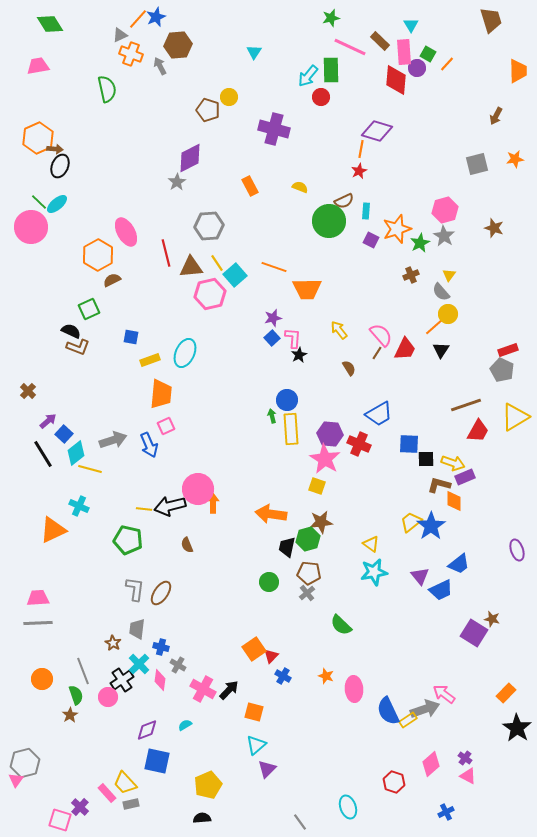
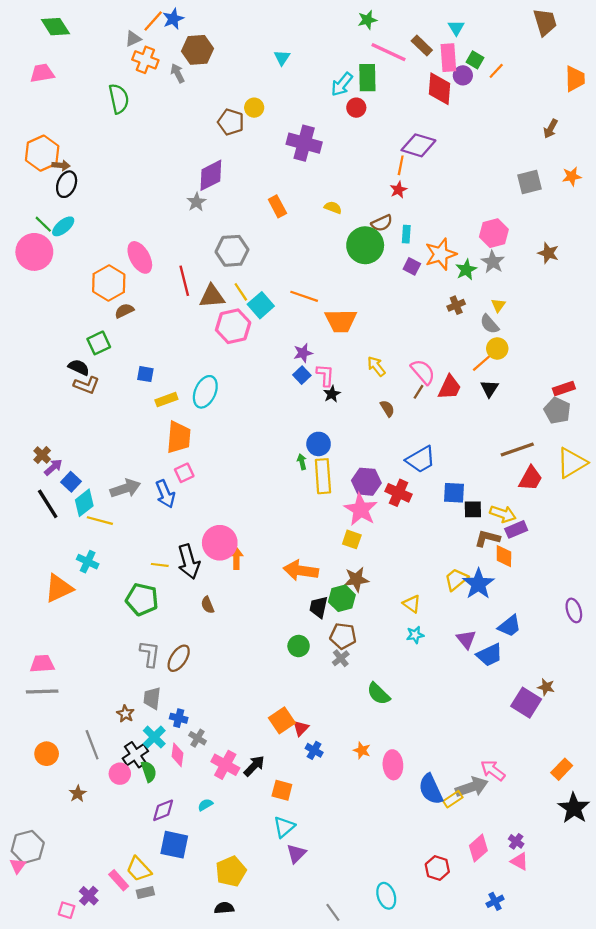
brown cross: (28, 391) -> (42, 455), moved
black arrow: (170, 506) -> (189, 562), turned -92
cyan star: (374, 572) -> (415, 635), size x0.6
green semicircle: (76, 695) -> (149, 771), moved
pink square: (60, 820) -> (67, 910), size x0.7

